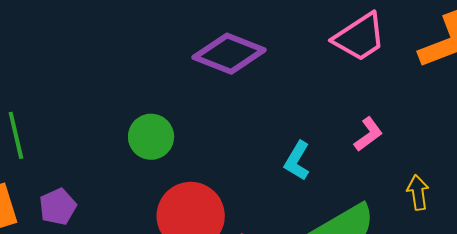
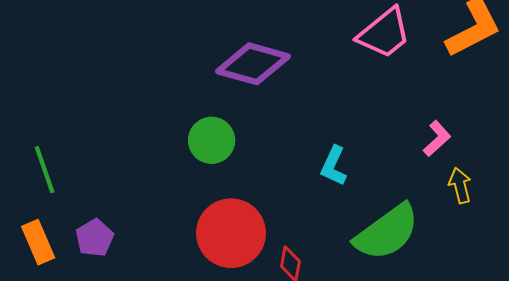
pink L-shape: (368, 134) -> (437, 139), moved
green circle: (151, 137) -> (212, 140), moved

